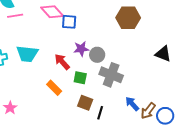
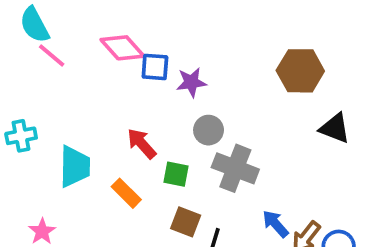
pink line: (15, 16) -> (52, 55), turned 49
brown hexagon: (128, 18) -> (300, 71), moved
purple star: (81, 49) -> (191, 82), moved
cyan trapezoid: (27, 54) -> (75, 166), moved, turned -95

